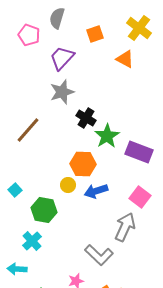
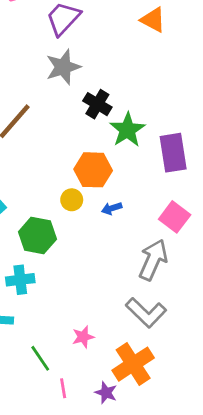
purple rectangle: (139, 152) -> (173, 153), turned 60
blue arrow: (96, 191) -> (112, 208), size x0.6
cyan cross: (32, 241) -> (20, 280), turned 36
gray L-shape: (99, 255) -> (146, 313), moved

